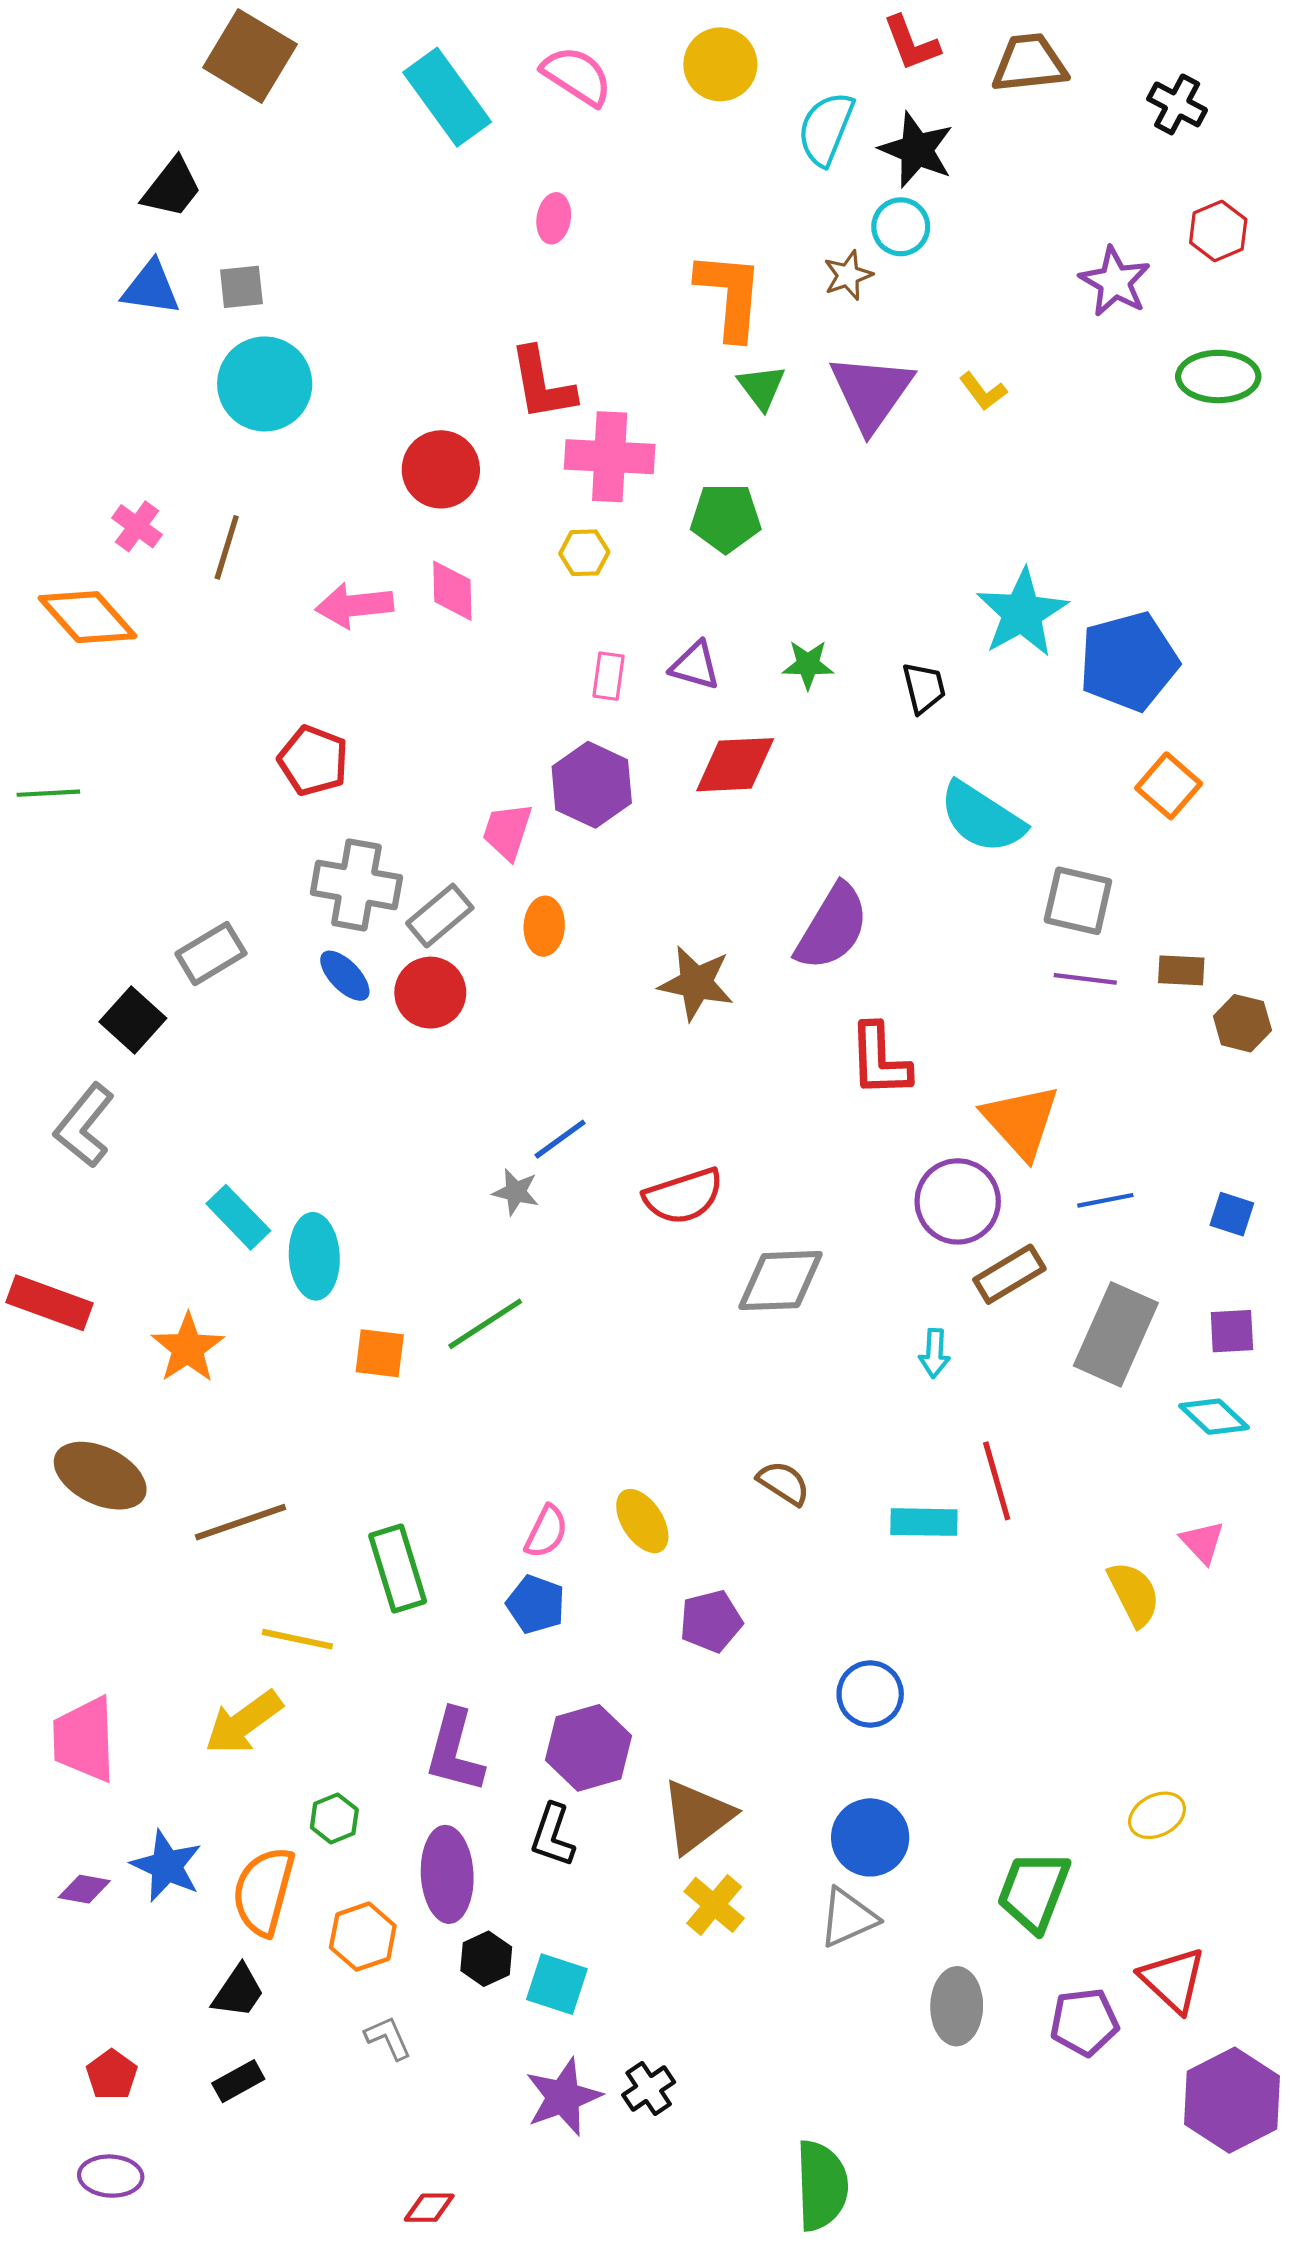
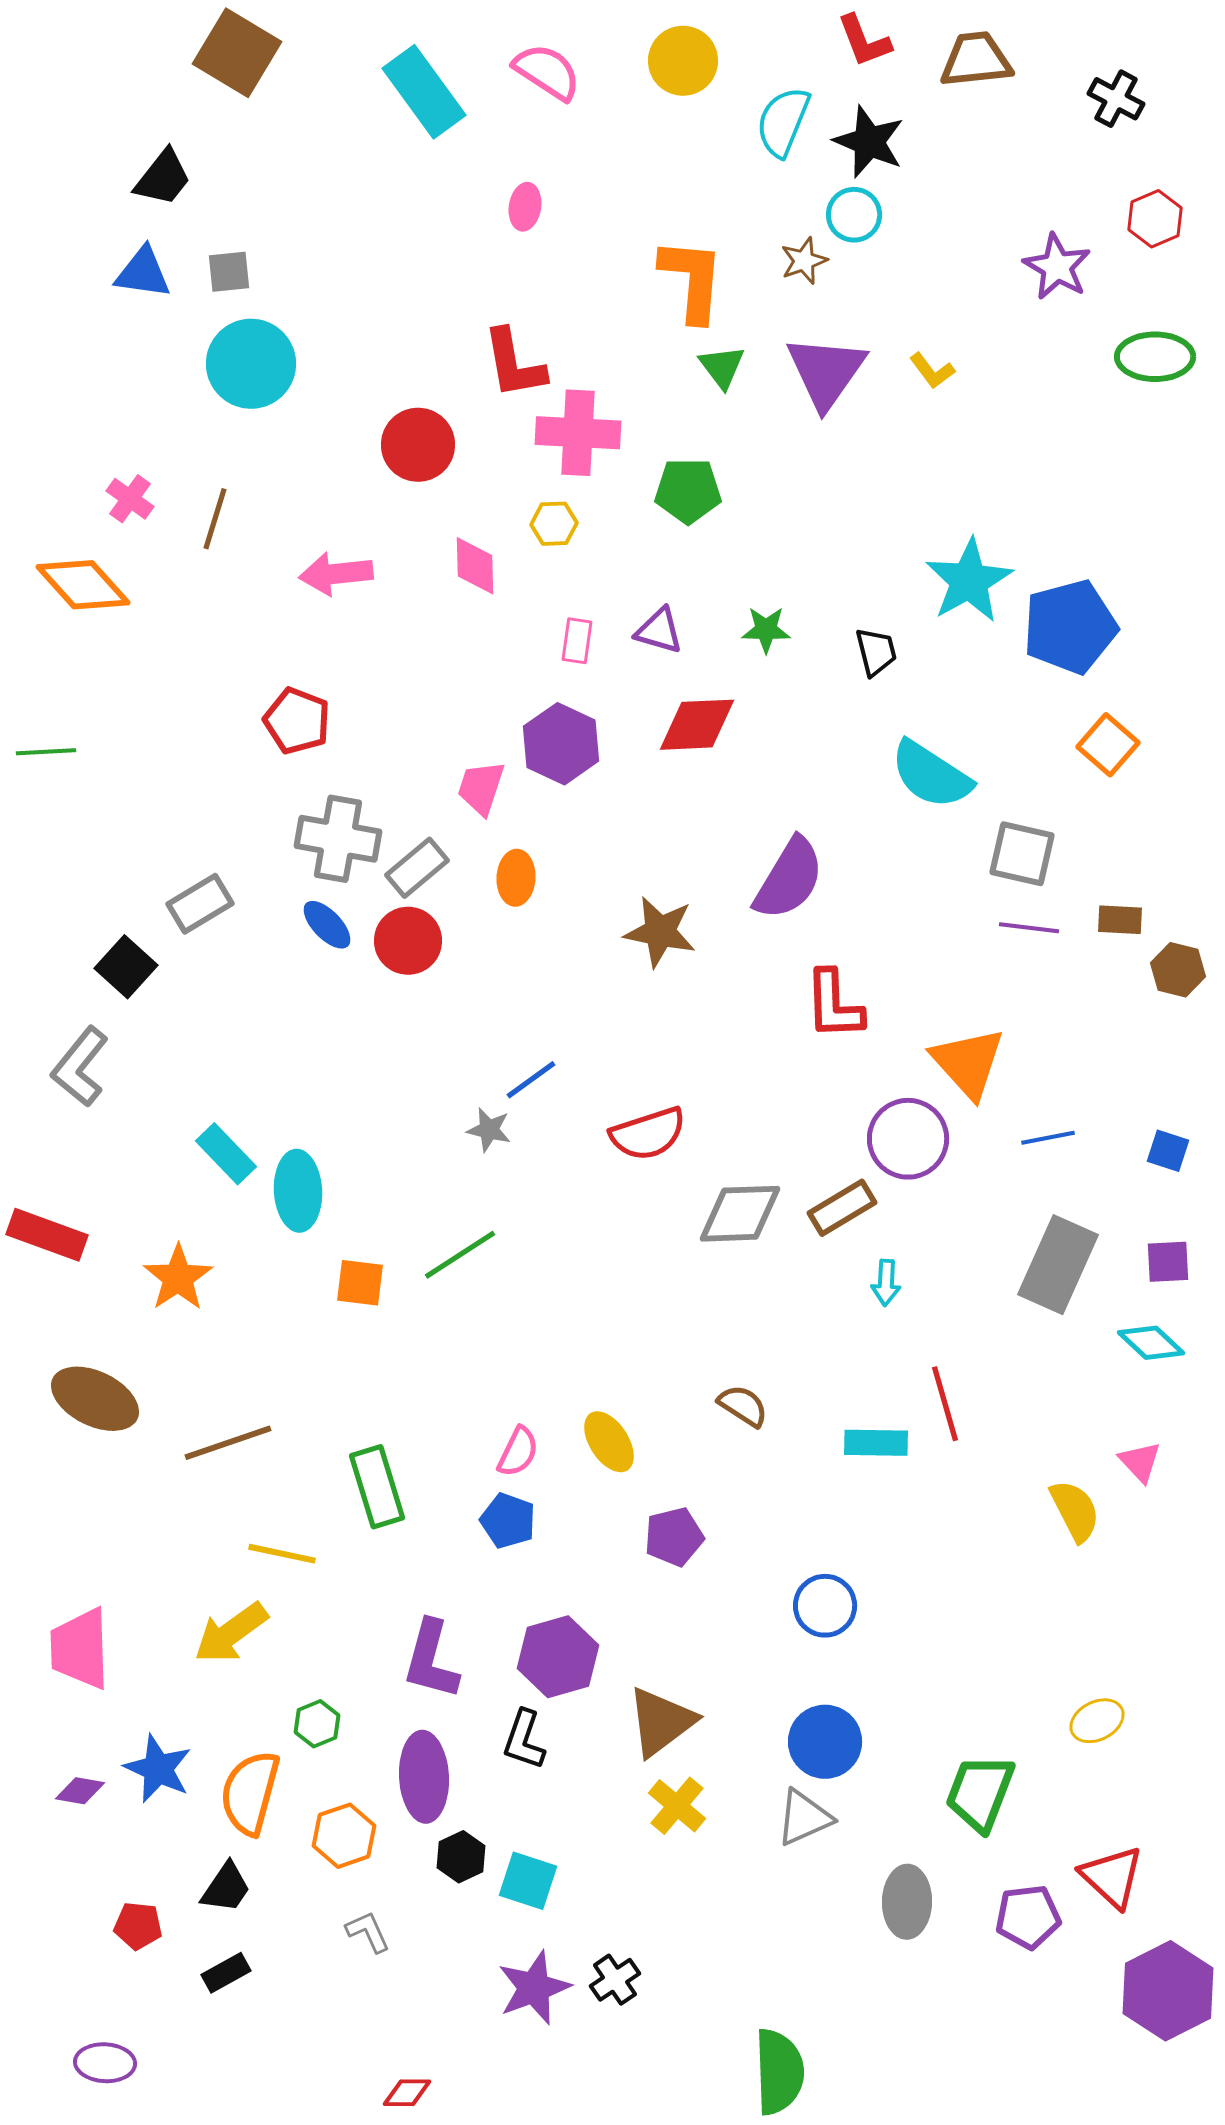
pink diamond: (452, 591) -> (475, 566), moved
brown rectangle: (1009, 1274) -> (842, 1208), moved
red pentagon: (112, 2075) -> (138, 1926), moved, turned -30

